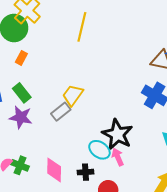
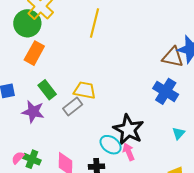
orange rectangle: (21, 58) -> (34, 53), size x1.6
green rectangle: (22, 93) -> (47, 90), moved
yellow trapezoid: (73, 95) -> (85, 90), turned 65

